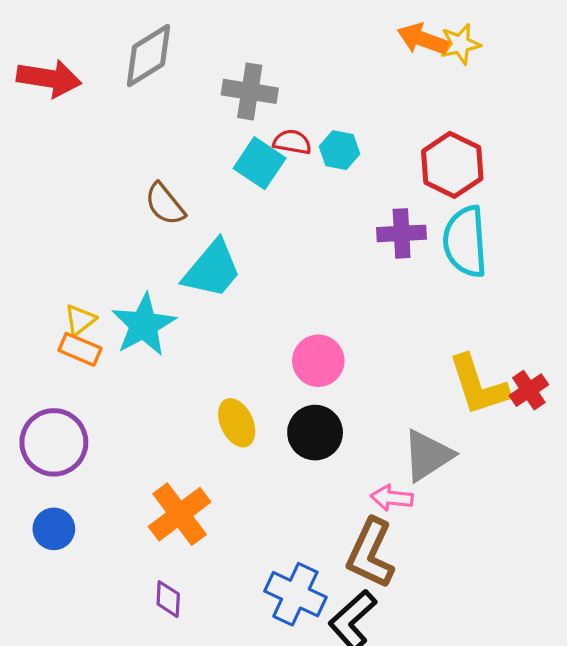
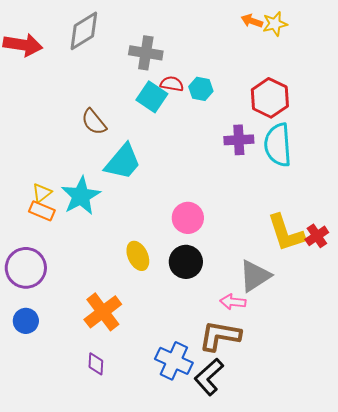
orange arrow: (423, 39) -> (252, 21), size x0.7
brown L-shape: (371, 553) -> (220, 336), turned 75

